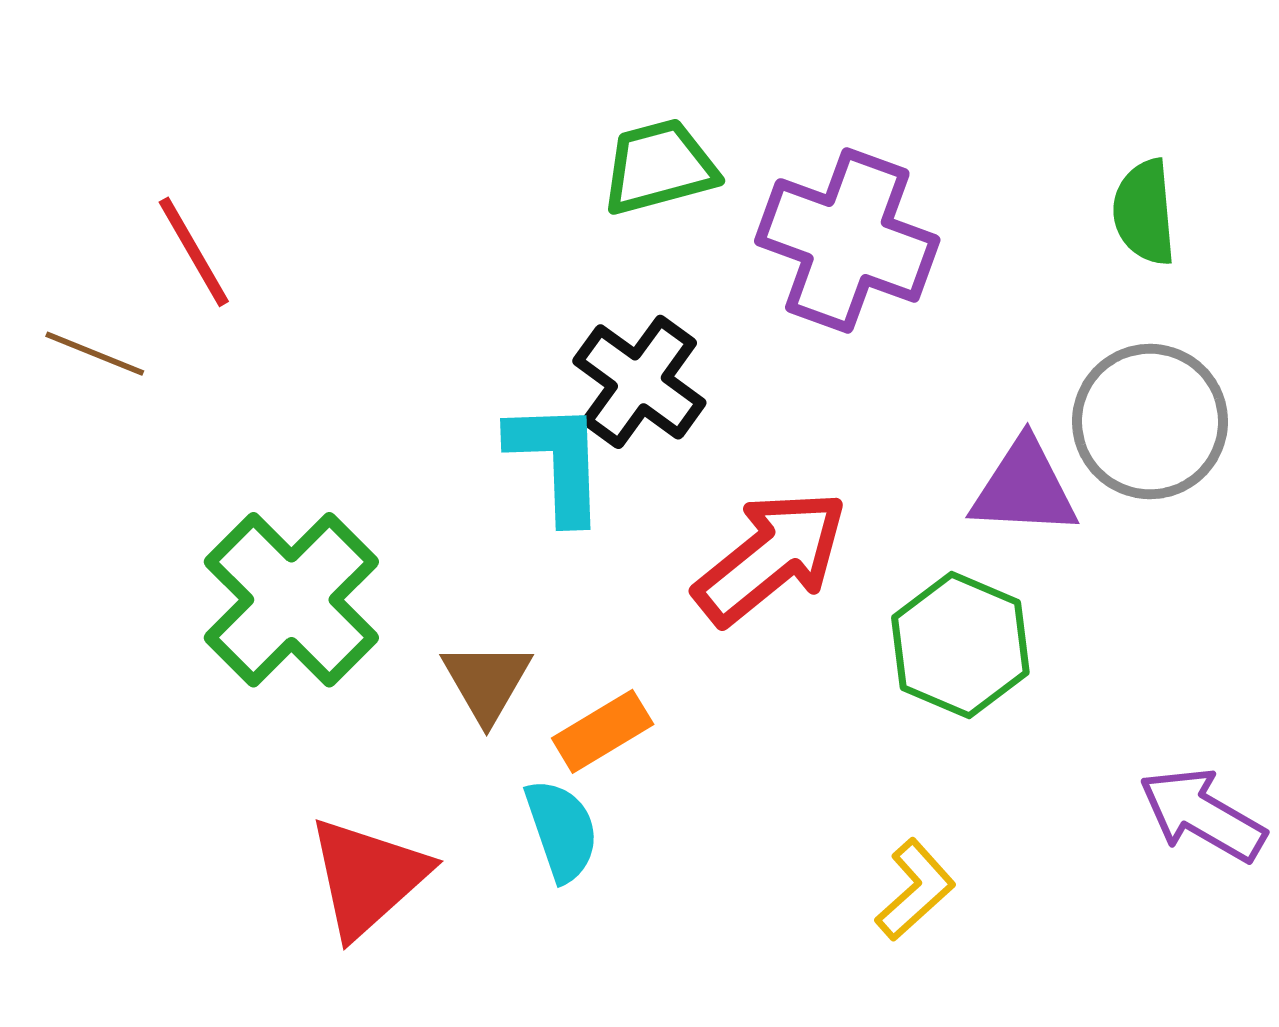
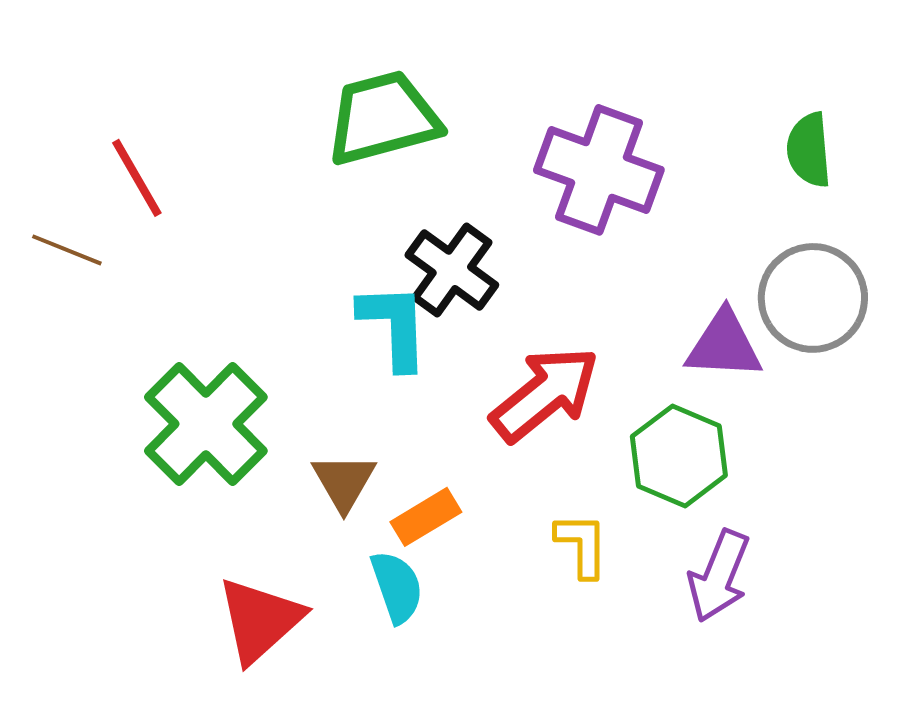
green trapezoid: (659, 167) -> (383, 118), moved, size x1.4
purple arrow: (1202, 815) -> (719, 576), moved, turned -98
yellow L-shape: (915, 890) -> (582, 545), moved, turned -48

